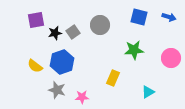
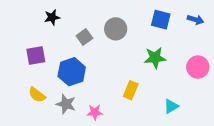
purple square: (36, 20) -> (36, 55), moved
black star: (55, 33) -> (52, 17), moved
yellow semicircle: (35, 66) -> (37, 95), moved

